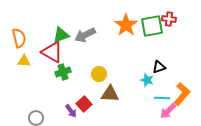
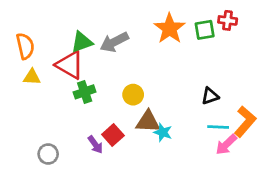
green square: (152, 26) -> (205, 30), size x0.7
black triangle: (159, 67) -> (210, 96), moved
cyan star: (147, 80) -> (163, 132), moved

